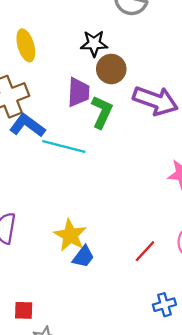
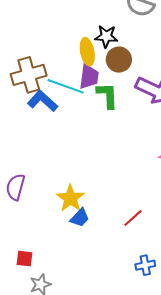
yellow ellipse: (26, 45) -> (87, 52), moved
green L-shape: (102, 112) -> (107, 95), turned -32
cyan line: (64, 147) -> (66, 86), moved

